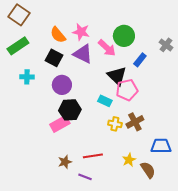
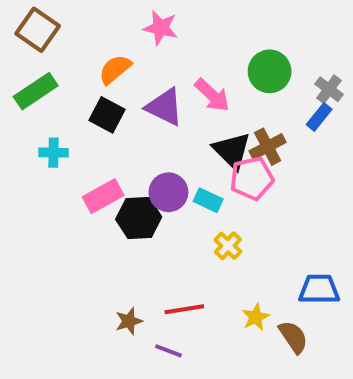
pink star: (81, 32) -> (161, 28), moved
orange semicircle: (58, 35) -> (115, 69), turned 90
green circle: (124, 36) -> (270, 71), moved
blue rectangle: (140, 60) -> (319, 117), moved
purple circle: (62, 85) -> (168, 192), moved
brown cross: (135, 122) -> (268, 147), moved
pink rectangle: (60, 124) -> (103, 196), moved
yellow cross: (115, 124) -> (228, 246), turned 32

